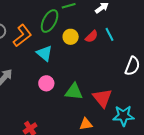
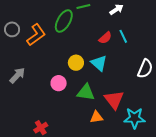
yellow circle: (71, 37) -> (76, 63), moved
cyan triangle: (44, 53) -> (99, 63), moved
orange triangle: (86, 124) -> (96, 117), moved

